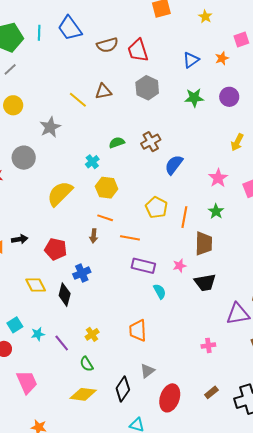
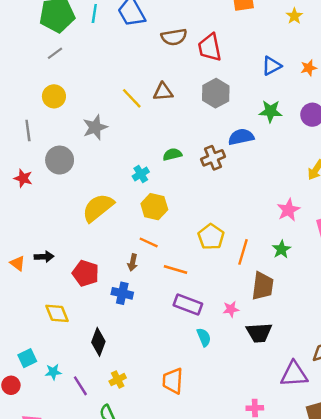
blue semicircle: (174, 165) -> (241, 137), moved, turned 35
blue cross: (82, 273) -> (122, 293), moved, turned 30
black diamond: (65, 295) -> (98, 342), moved

